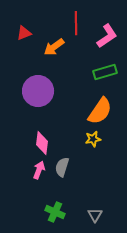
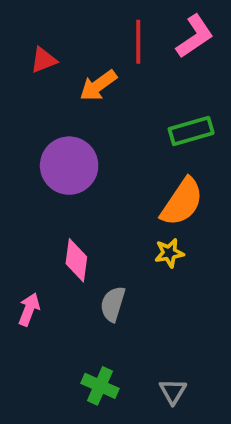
pink L-shape: (107, 36) -> (195, 36), moved
pink arrow: (39, 170) -> (29, 309), moved

